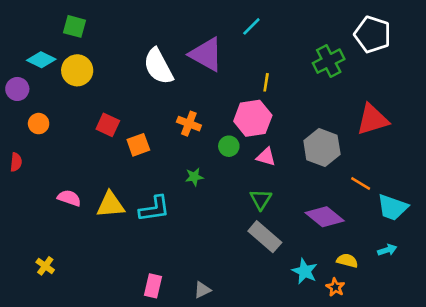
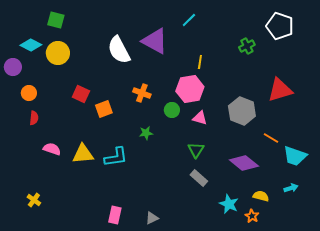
green cross: (329, 61) -> (247, 46), size x0.7
red semicircle: (16, 162) -> (34, 118), moved
gray rectangle: (265, 237) -> (199, 178), size x0.7

